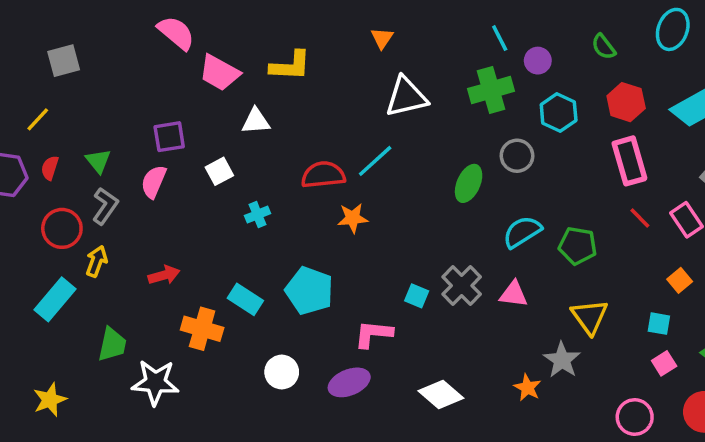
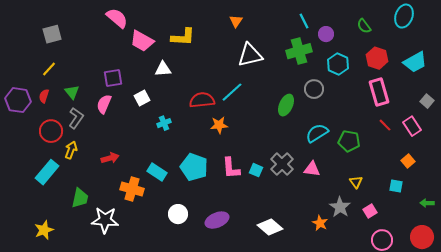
yellow line: (38, 119) -> (49, 69), moved
yellow triangle: (590, 317) -> (356, 182), size x0.6
pink L-shape: (373, 334) -> (231, 168), moved, turned -100
pink square: (664, 363) -> (370, 211), moved

